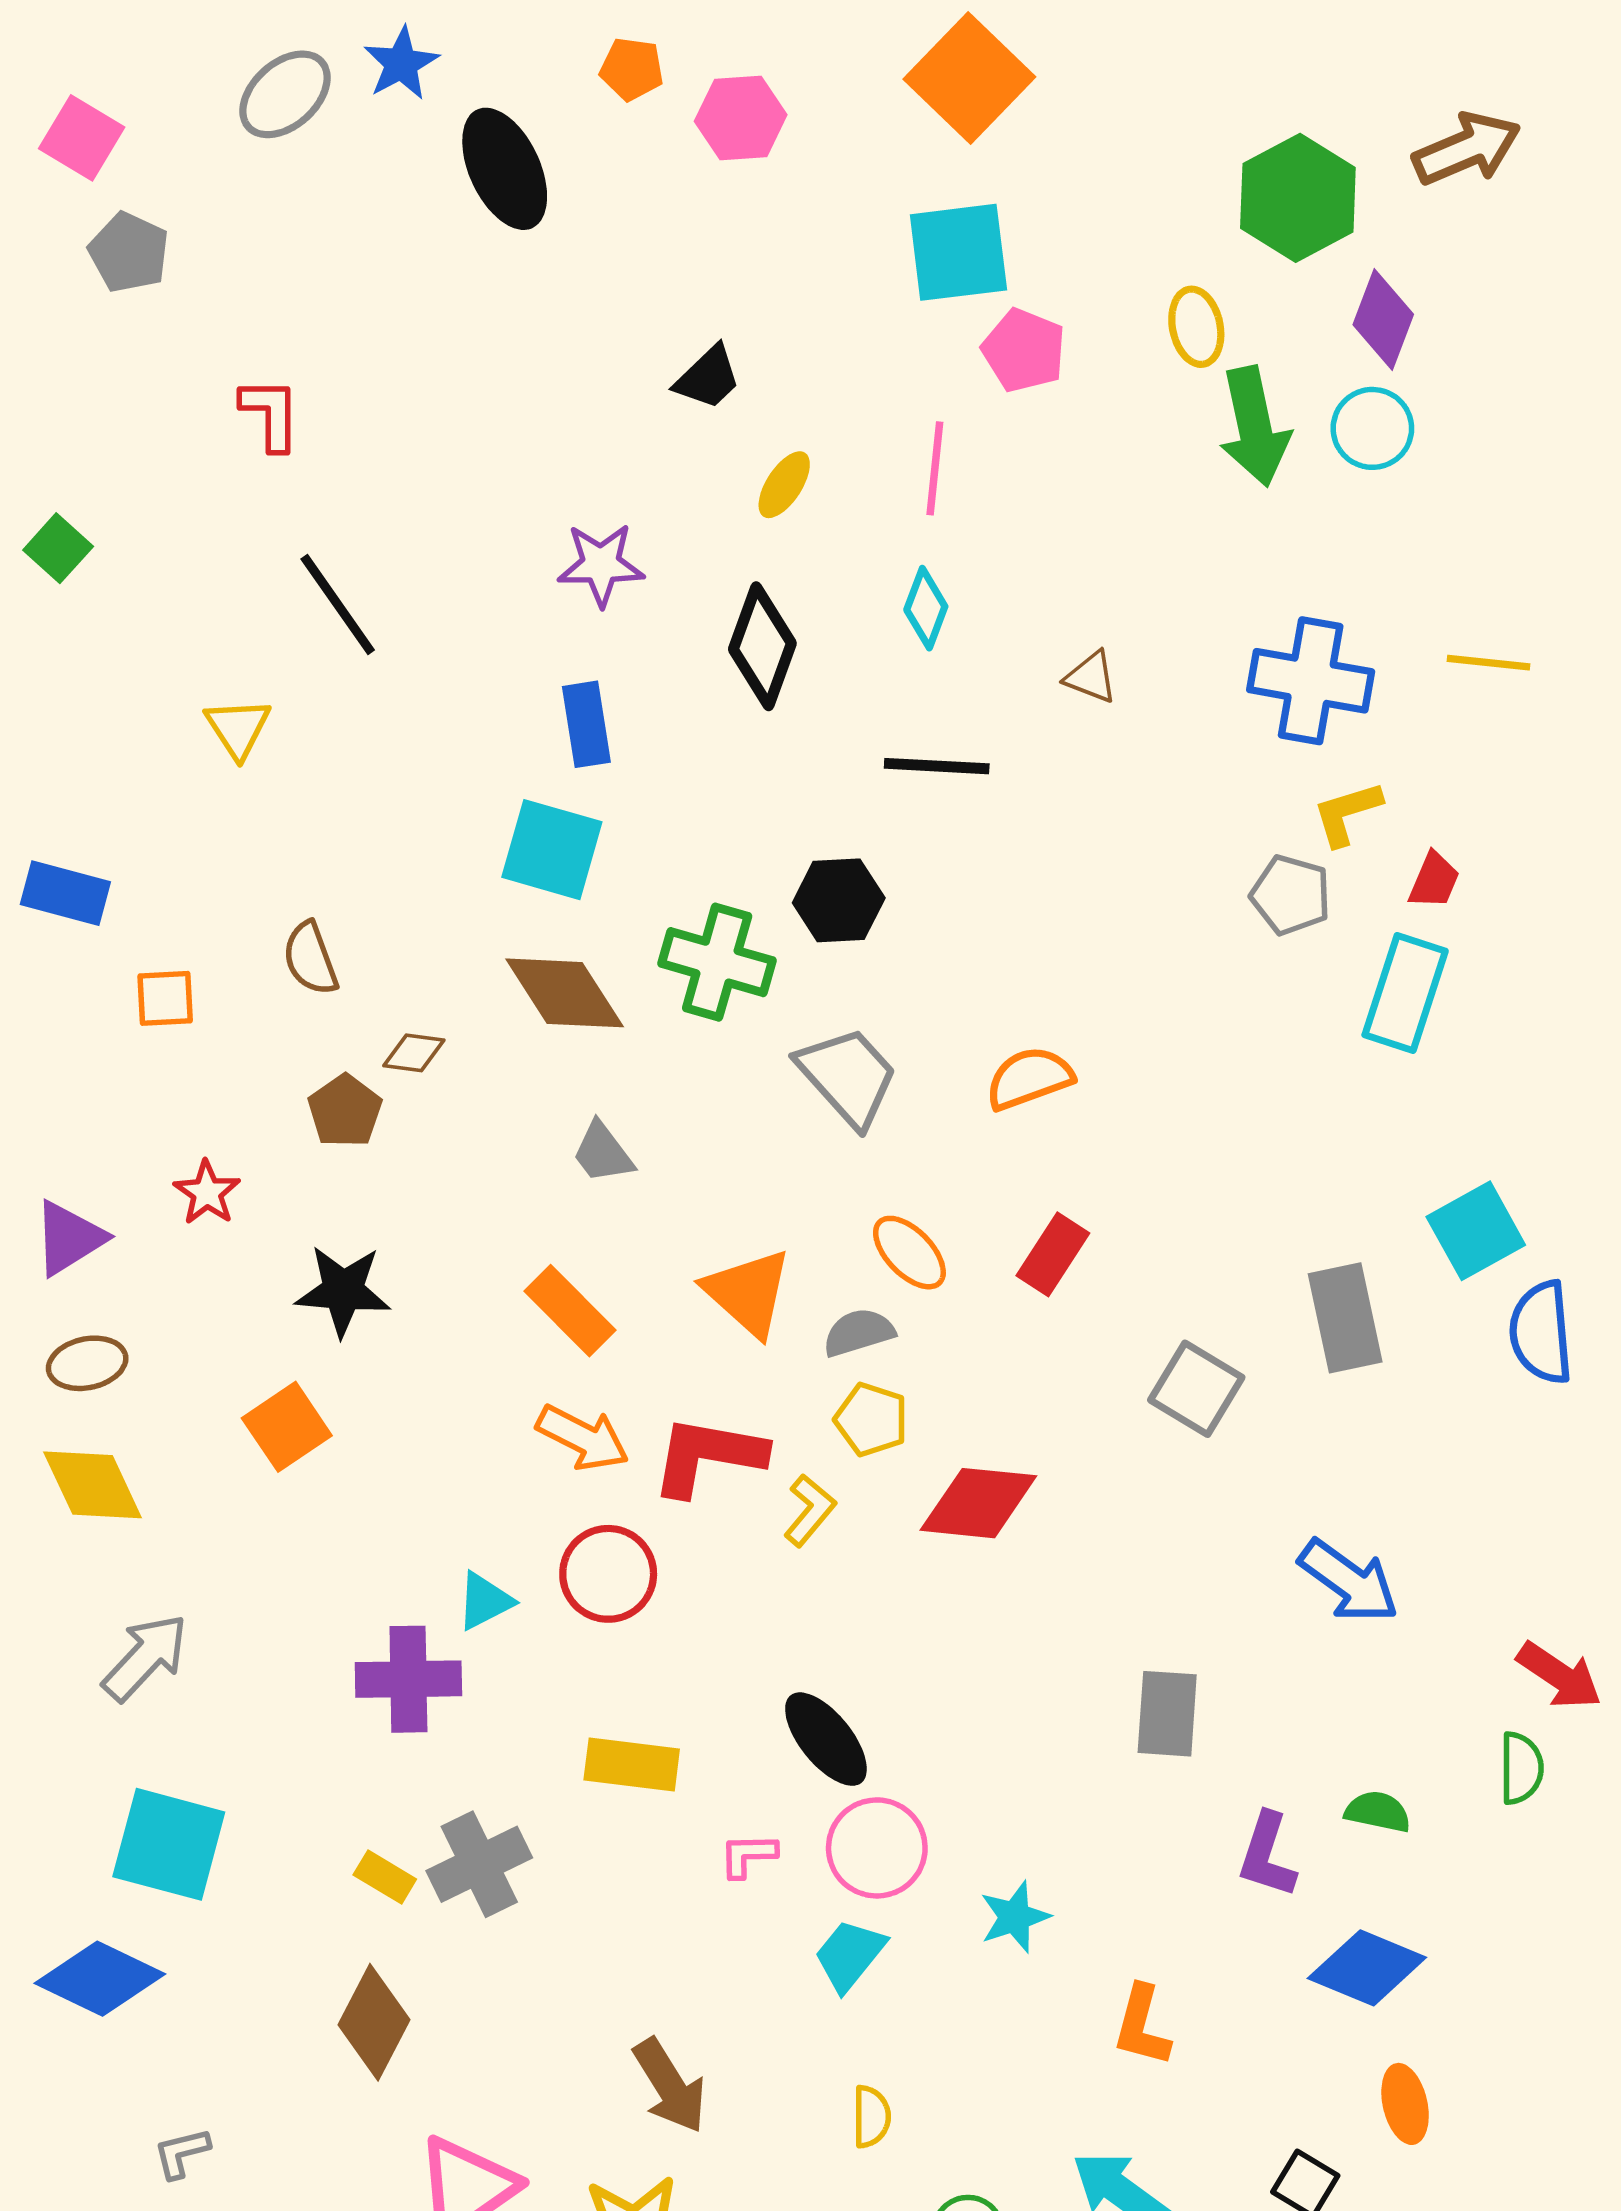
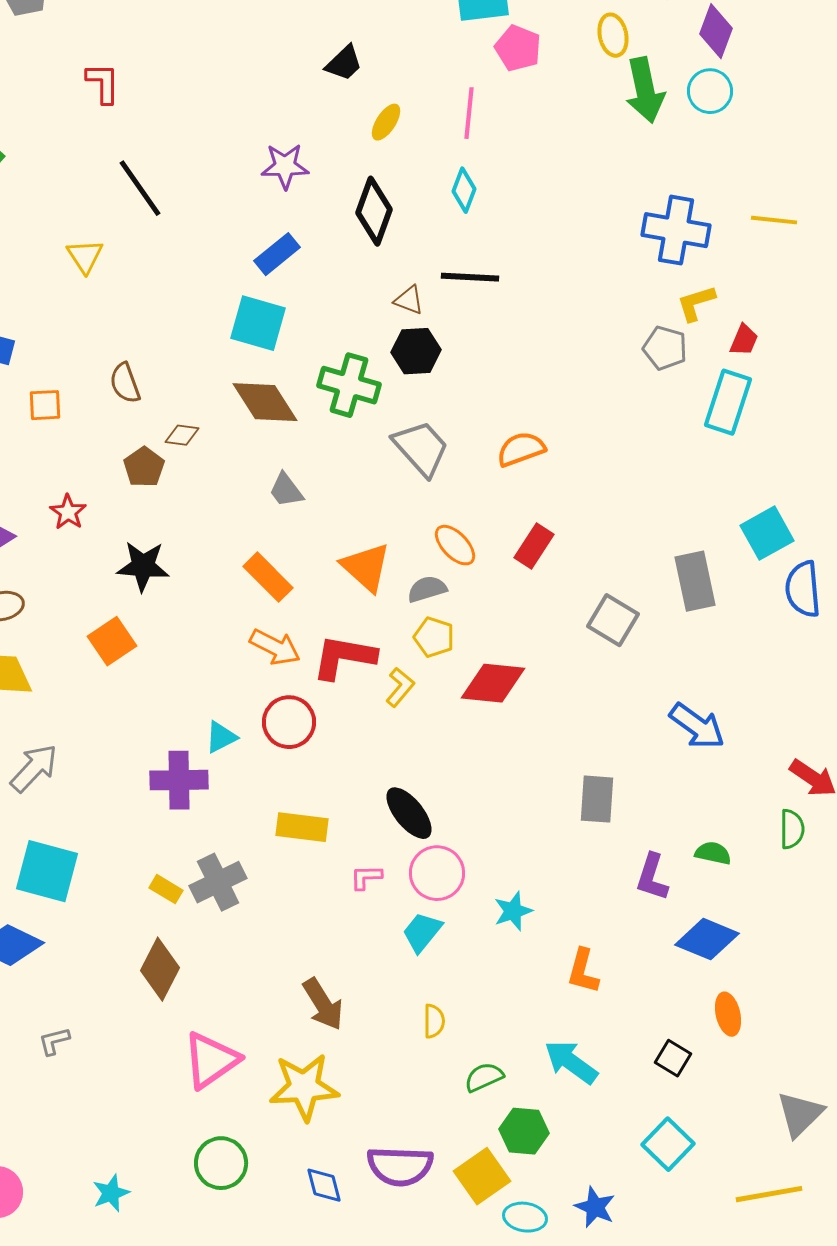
brown triangle: (1091, 677) -> (409, 300), moved
blue rectangle: (586, 724) -> (277, 254), turned 60

